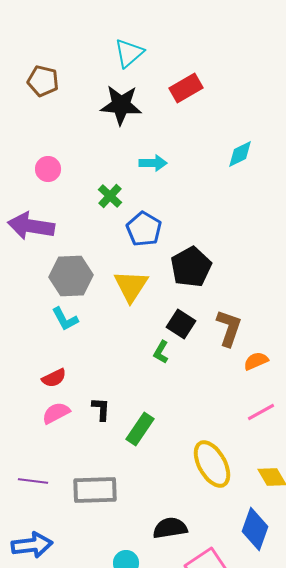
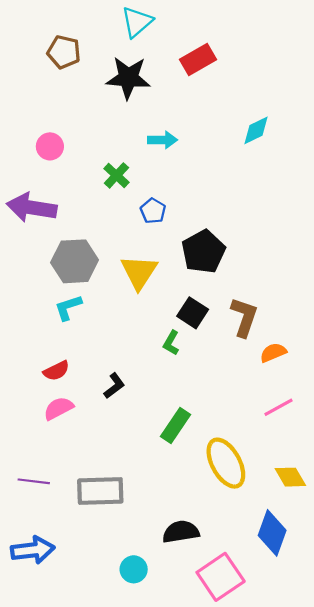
brown pentagon: (43, 81) -> (64, 52), moved
blue pentagon: (144, 229) -> (153, 211), size x0.7
cyan L-shape: (65, 319) -> (68, 307), turned 100
black L-shape: (101, 409) -> (114, 386), moved, turned 50
green rectangle: (140, 429) -> (175, 426), moved

